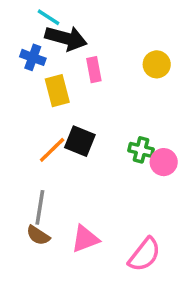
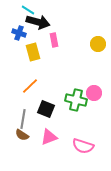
yellow circle: (157, 64) -> (98, 44), moved
black square: (80, 141) -> (46, 109), moved
green cross: (141, 150) -> (76, 100), moved, size x1.5
pink semicircle: (144, 255) -> (83, 146), turned 70

